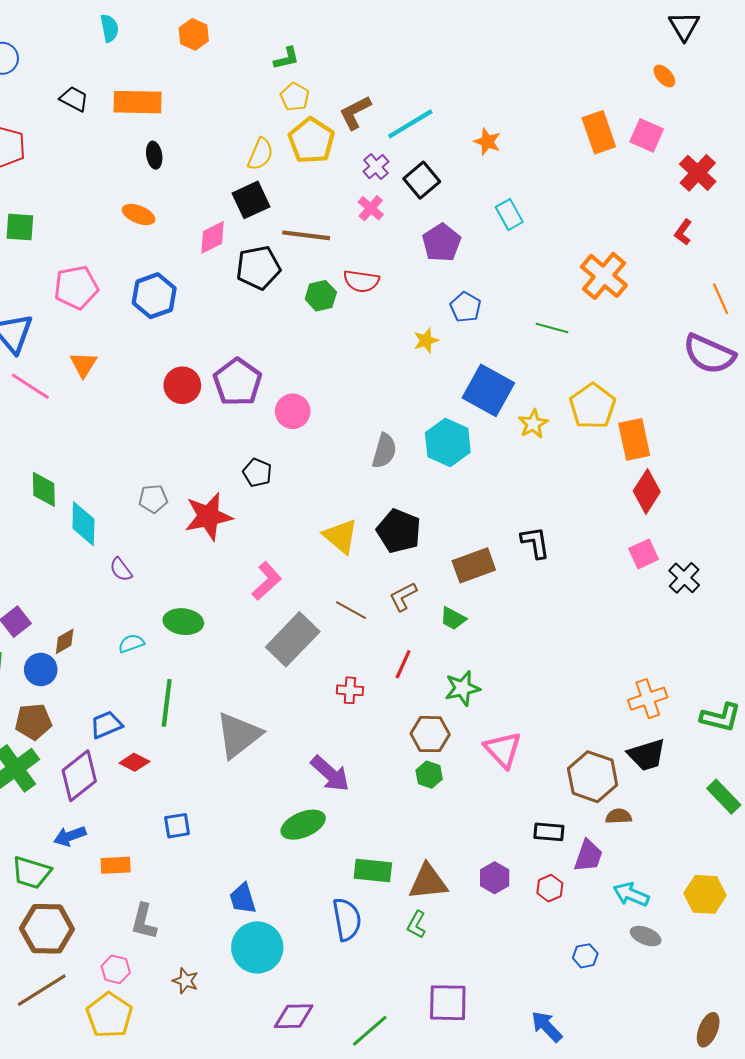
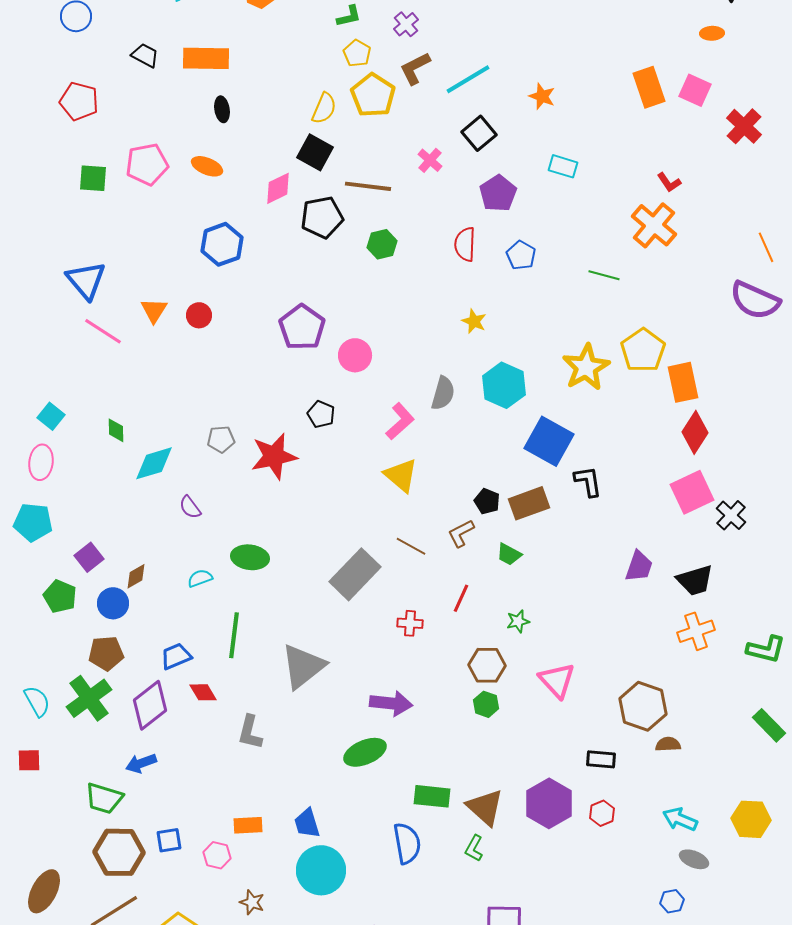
orange ellipse: (664, 76) -> (712, 33), turned -50
purple cross: (376, 167) -> (406, 24), moved
black square: (251, 200) -> (315, 152), turned -36
cyan rectangle: (509, 214) -> (563, 166), turned -44
red L-shape: (683, 232) -> (669, 182), moved, turned -70
red semicircle: (361, 281) -> (465, 244), moved, turned 84
pink pentagon: (76, 287) -> (147, 164), moved
yellow star: (426, 340) -> (474, 321), moved, turned -30
red circle: (182, 385) -> (199, 315), moved, size x0.7
blue square: (488, 390) -> (549, 441), moved
yellow star: (533, 424) -> (586, 367), size x1.6
green diamond: (44, 489) -> (116, 430), size x0.7
cyan diamond: (83, 524) -> (154, 463), turned 72
black pentagon: (399, 531) -> (487, 501), moved, size x0.6
pink square: (644, 554) -> (692, 492), size x1.5
pink L-shape: (267, 581) -> (400, 421), moved
green star: (462, 688) -> (518, 621), size x0.7
black trapezoid: (647, 755) -> (695, 580), moved
red diamond: (134, 762) -> (203, 692), turned 32
purple arrow: (330, 774) -> (391, 703), turned -36
blue square: (177, 826) -> (169, 840), moved
purple trapezoid: (588, 856) -> (639, 566), moved
orange rectangle: (116, 865) -> (248, 825), moved
purple hexagon: (495, 878) -> (549, 803), size x1.6
brown triangle: (428, 882) -> (485, 807), turned 48
gray L-shape: (144, 921) -> (250, 732), moved
blue hexagon: (585, 956) -> (672, 901), moved
pink hexagon: (116, 969) -> (217, 855), moved

